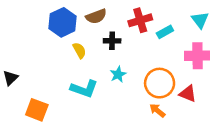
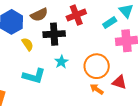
cyan rectangle: (165, 32) -> (110, 23), moved
black cross: (112, 41) -> (54, 34), size x1.5
red triangle: (188, 94) -> (119, 82), moved

